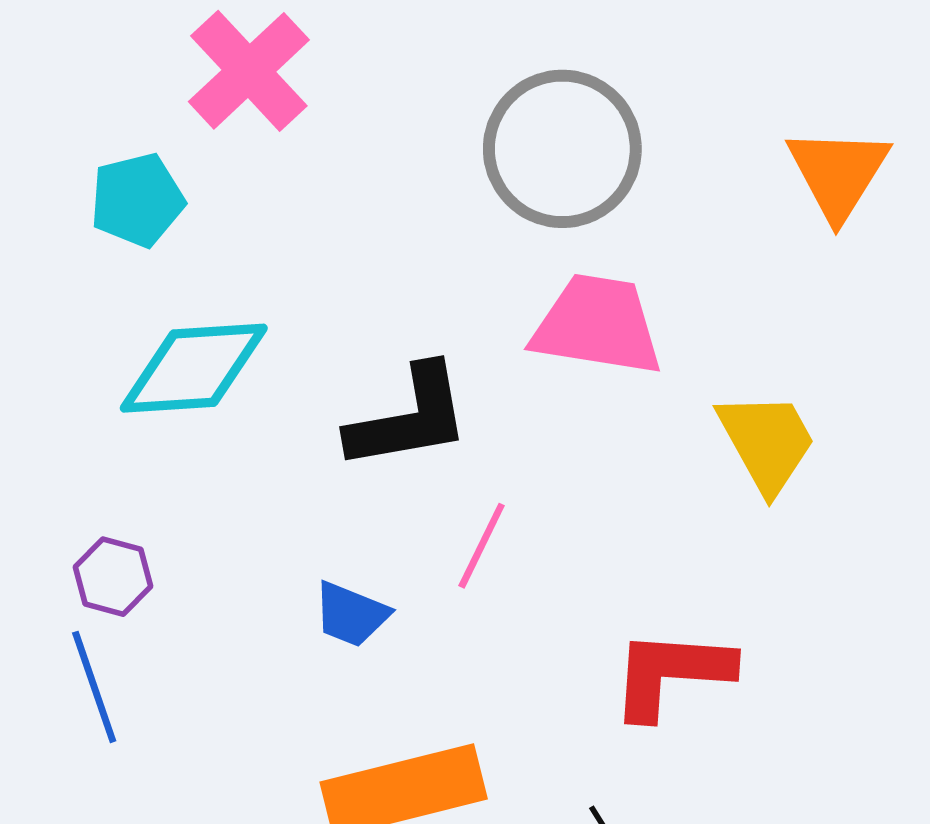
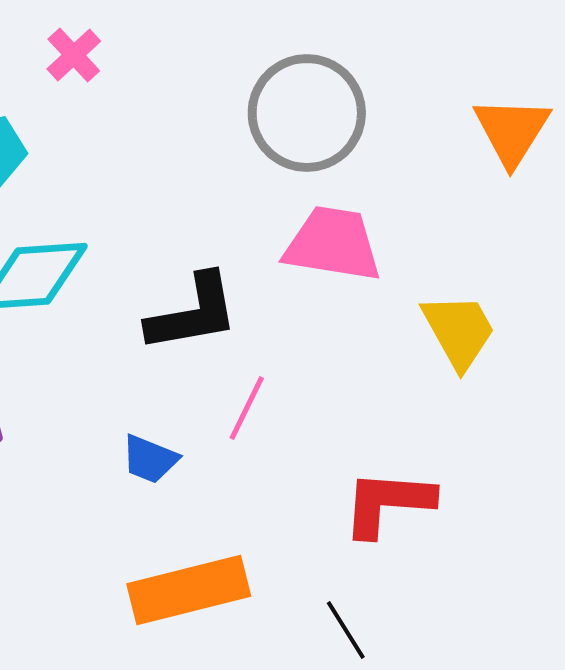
pink cross: (249, 71) -> (74, 55), size x0.6

